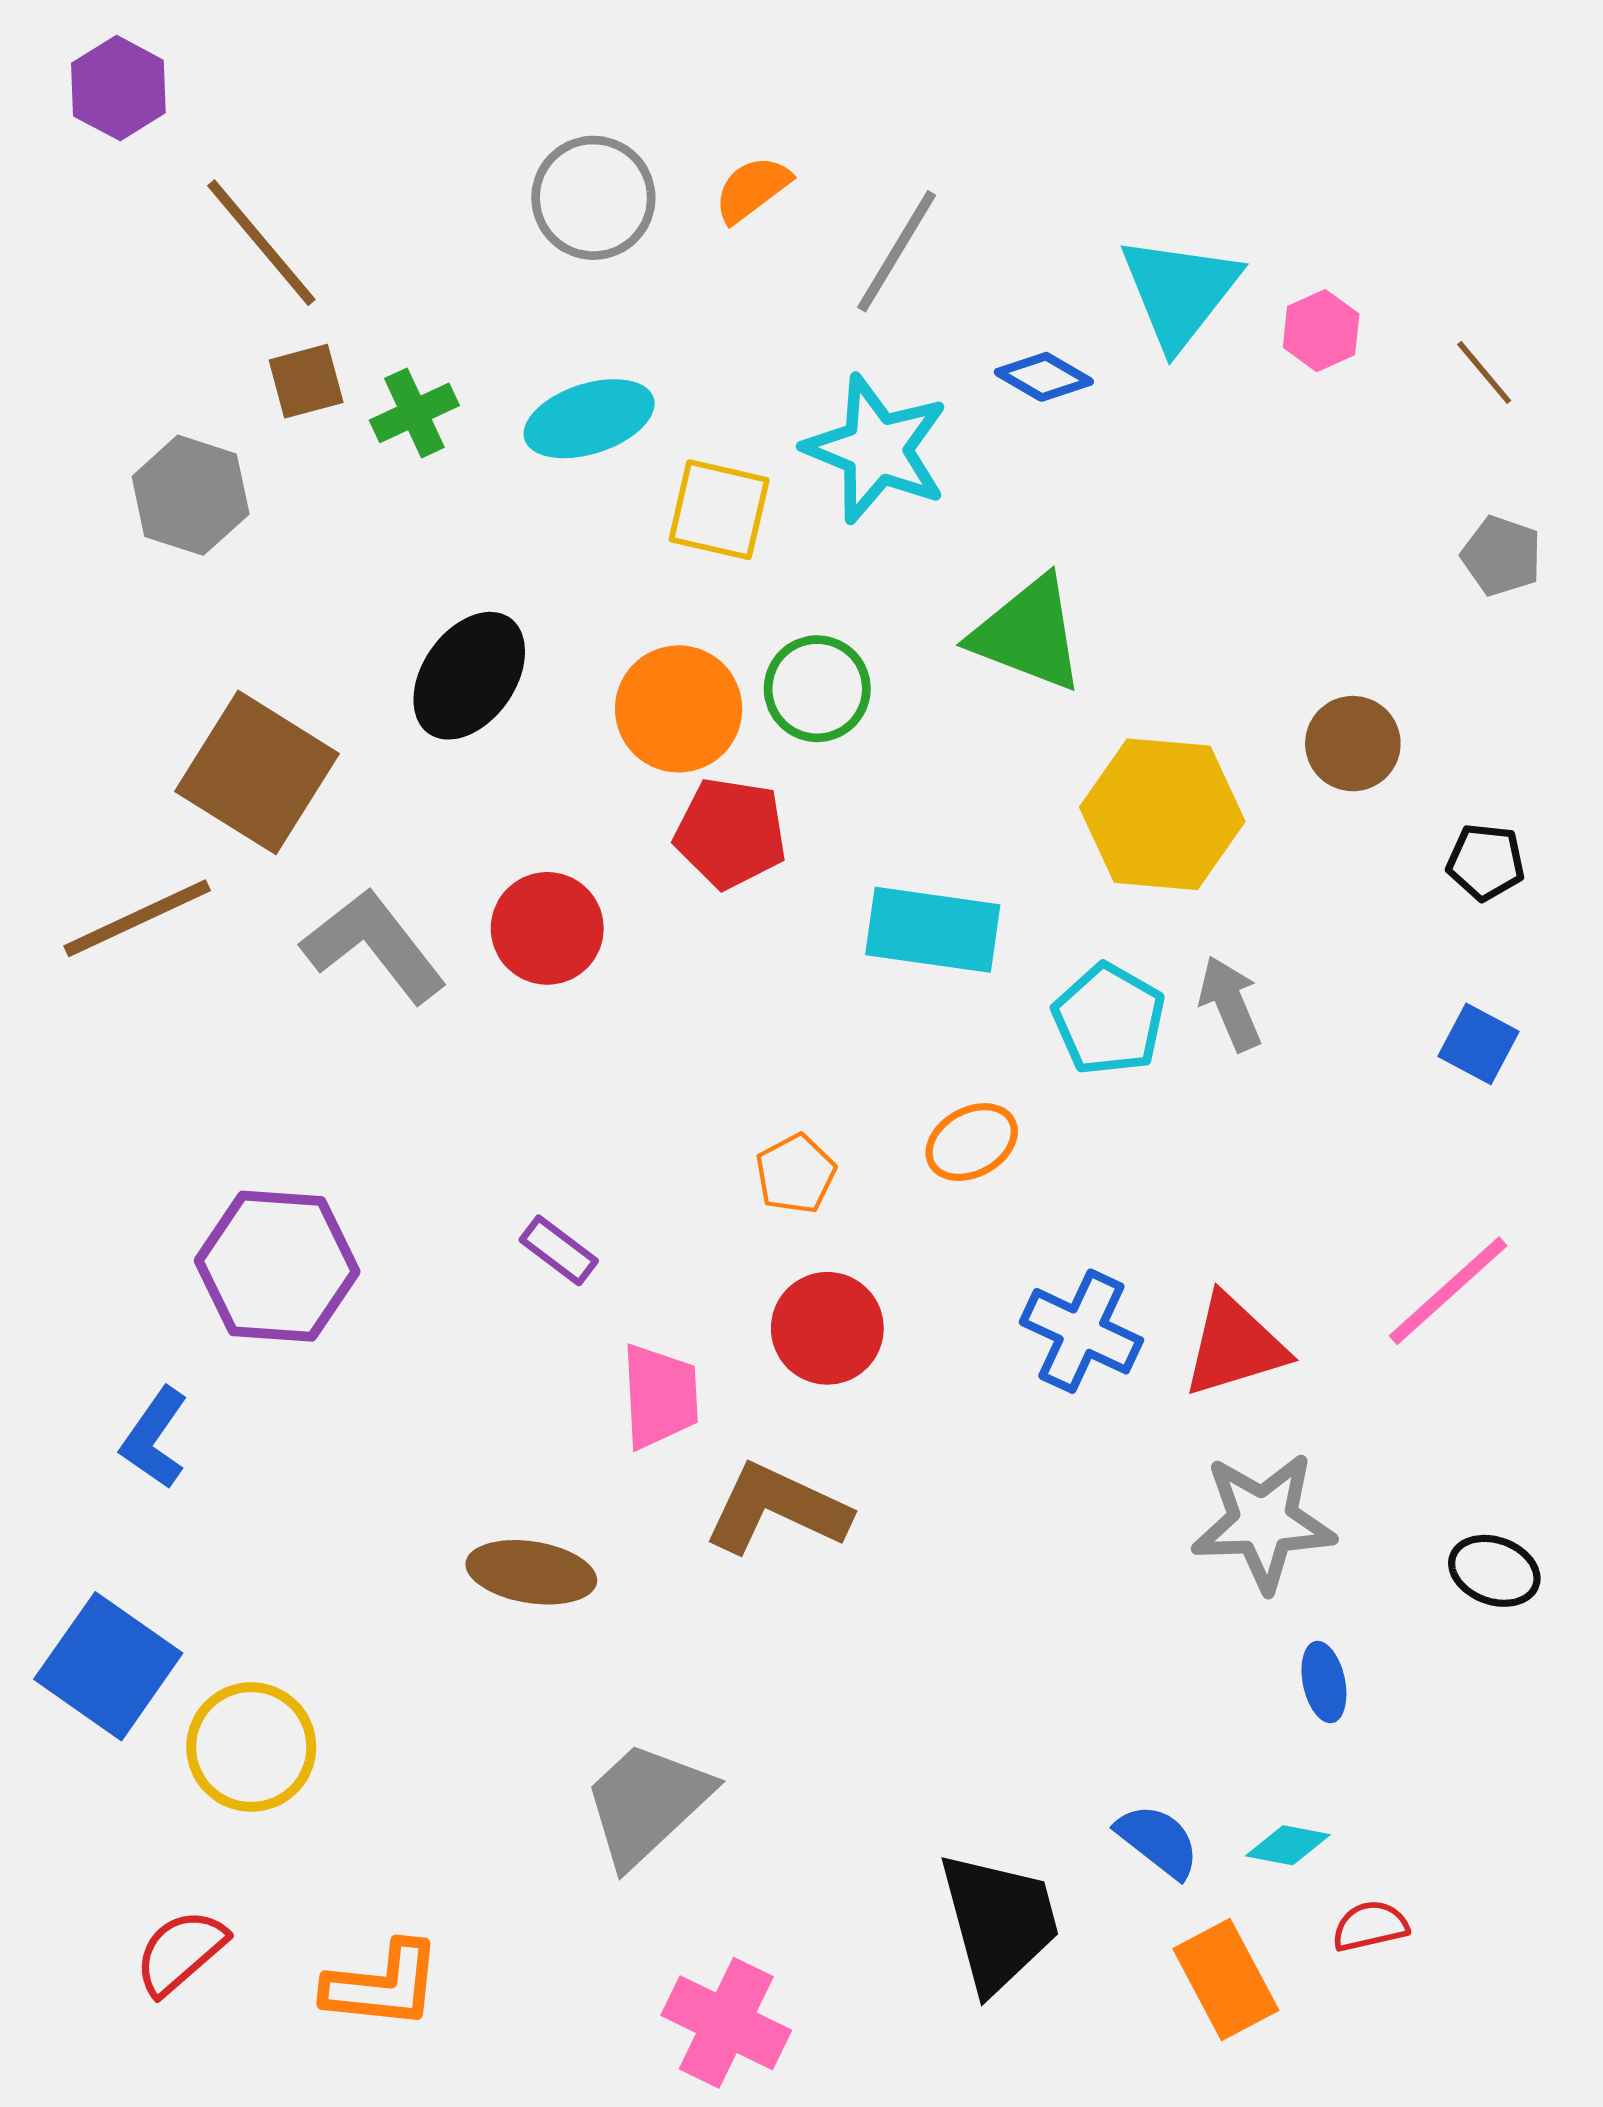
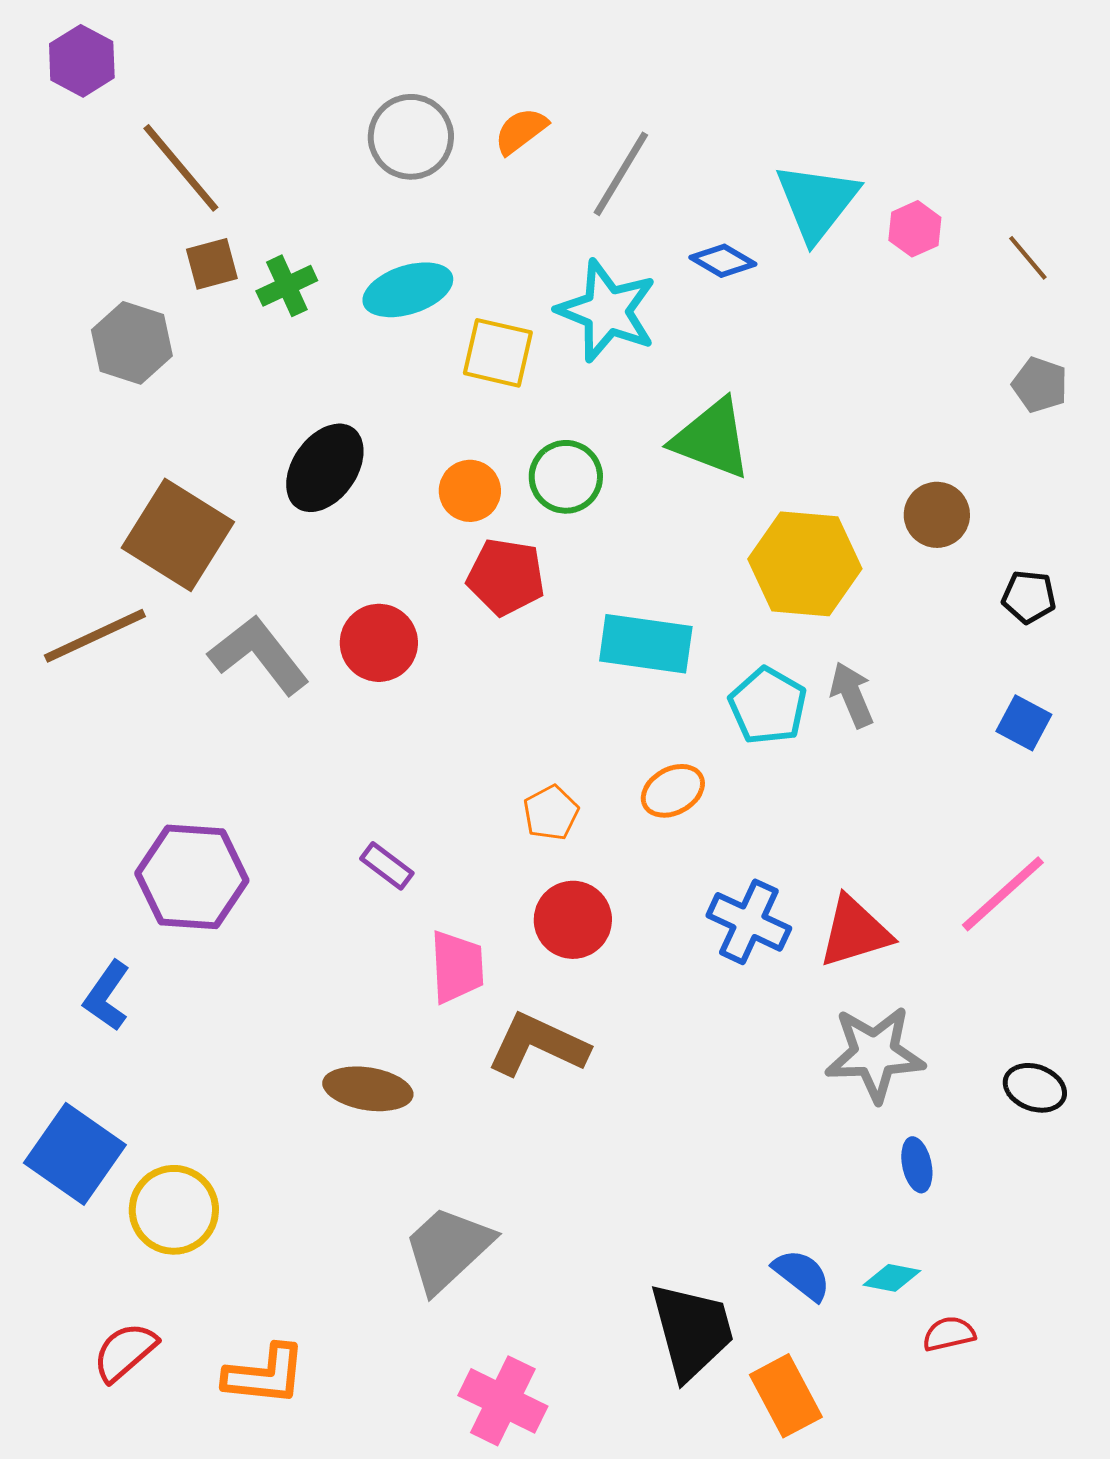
orange circle: (679, 709) -> (470, 491), size x0.7
orange rectangle: (1226, 1979) -> (786, 1396), moved

